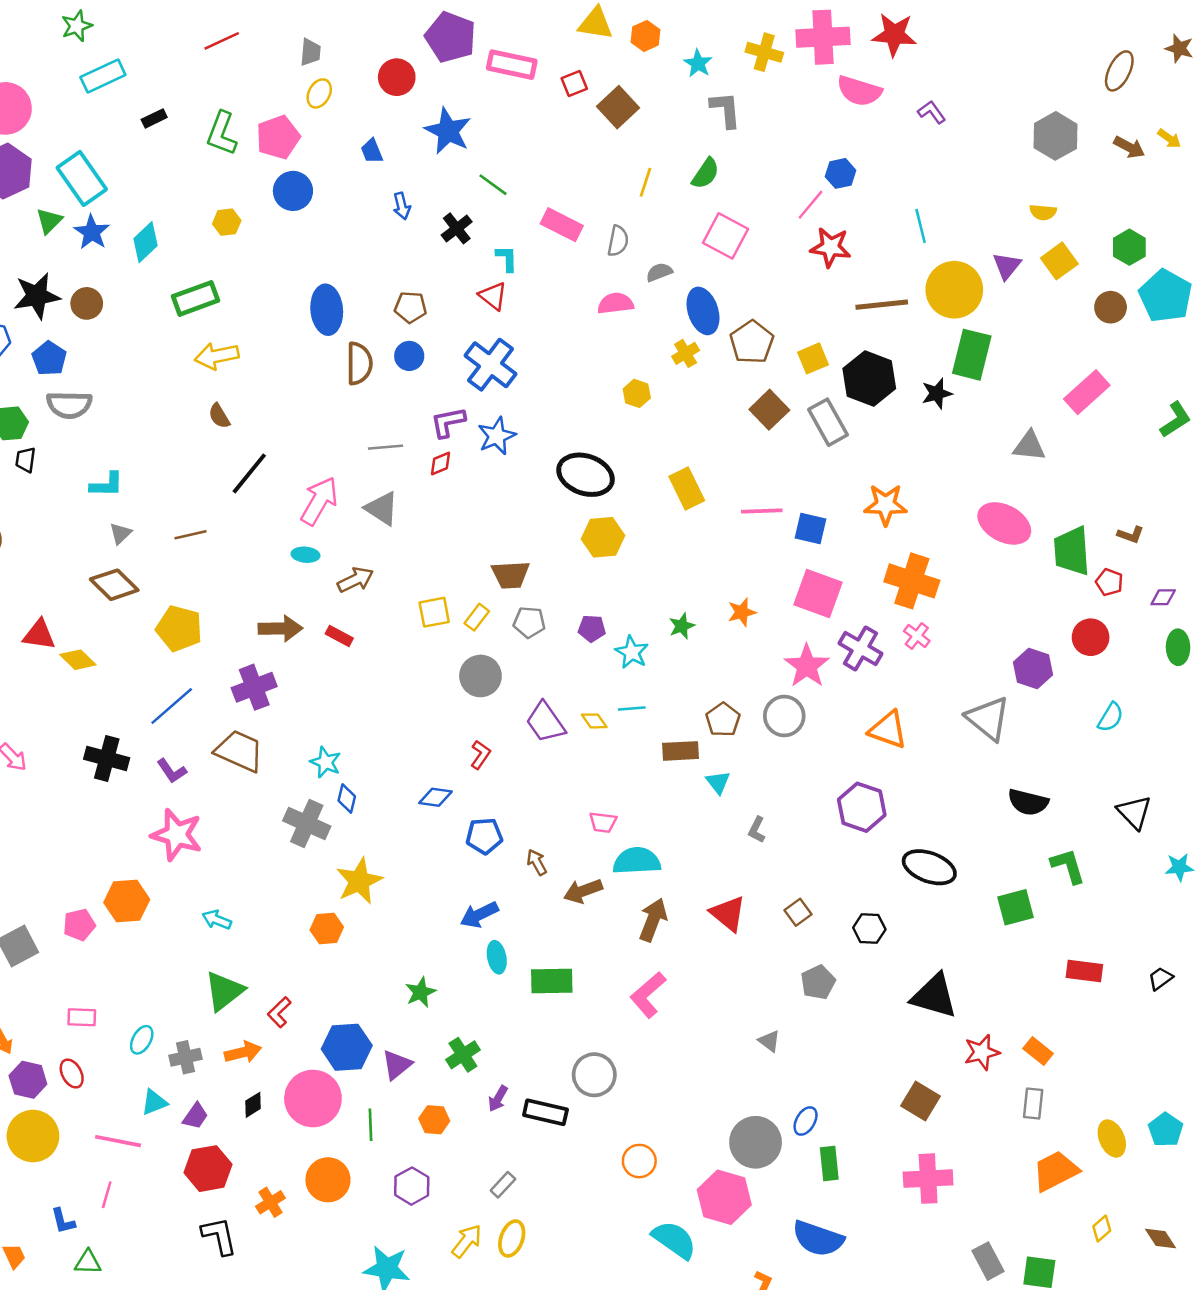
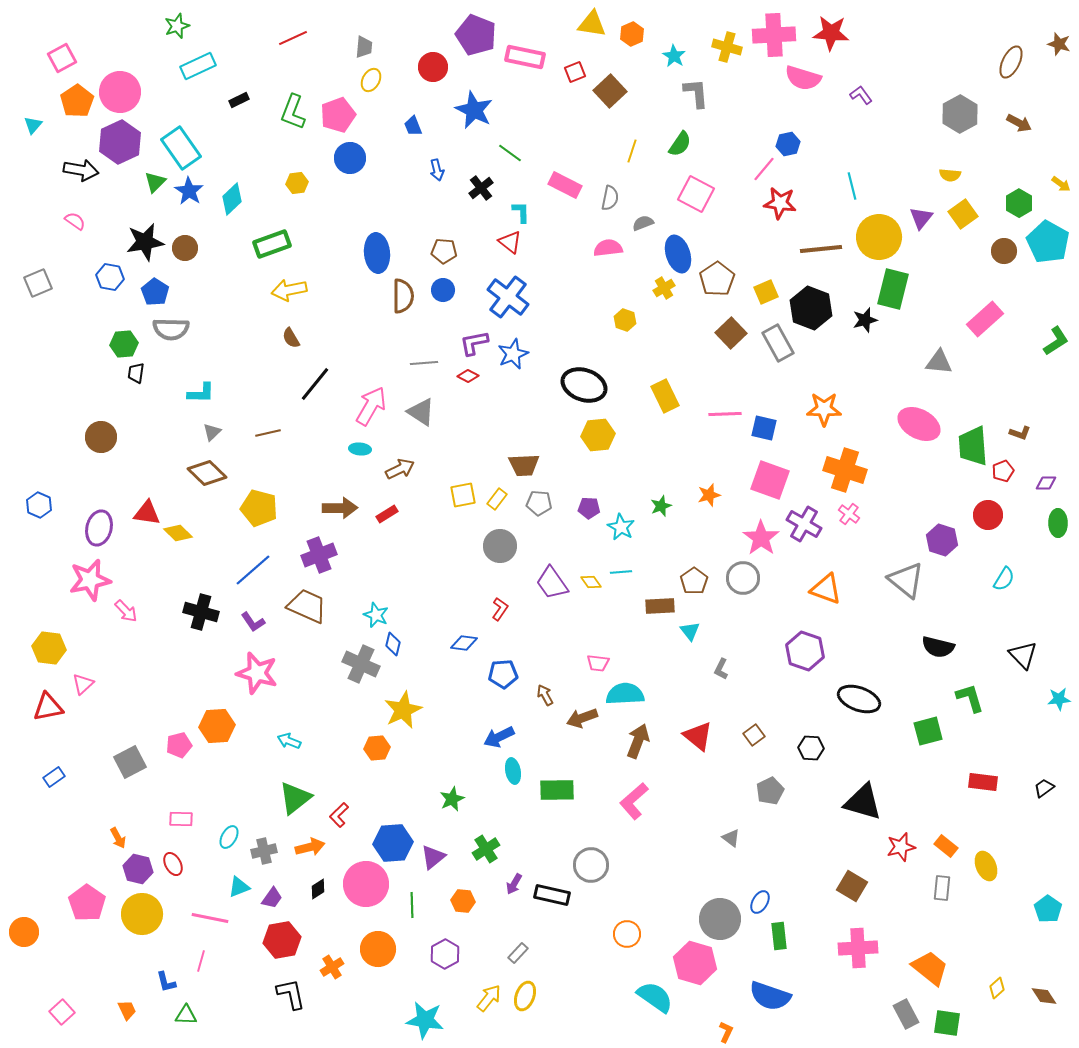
yellow arrow: (1169, 138) -> (1061, 184), moved
red diamond: (440, 463) -> (468, 376), turned 50
red pentagon: (1109, 582) -> (1003, 471), turned 30
red rectangle: (339, 636) -> (387, 514), turned -60
yellow ellipse: (1112, 1139) -> (986, 866), moved
orange trapezoid: (1056, 1171) -> (930, 968), moved, turned 66

